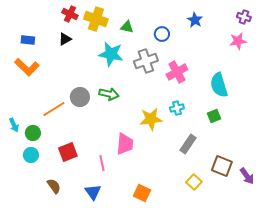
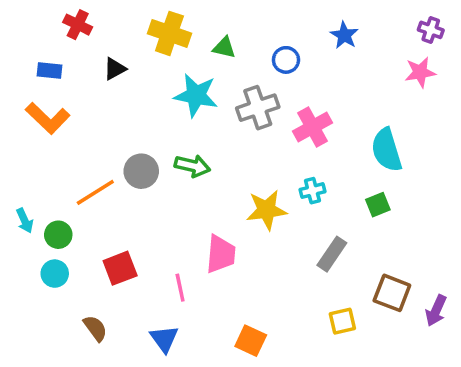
red cross: (70, 14) -> (78, 25), moved
purple arrow: (247, 176) -> (436, 311), turned 60
yellow square: (194, 182) -> (342, 321), turned 35

